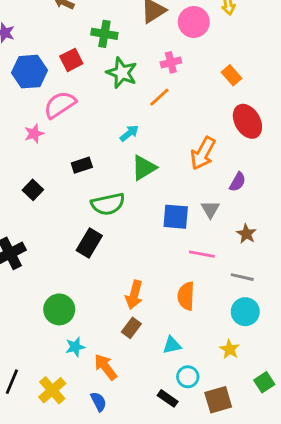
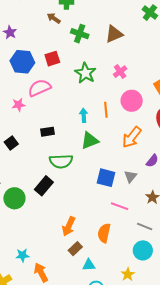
pink circle: (194, 22) -> (132, 101), moved
green cross: (104, 34) -> (80, 34), moved
pink cross: (171, 62) -> (120, 72), turned -32
orange line: (159, 97) -> (106, 110), moved, turned -63
cyan arrow: (129, 133) -> (84, 115), turned -64
green circle: (59, 309) -> (14, 198), moved
brown rectangle: (131, 328) -> (75, 249), moved

